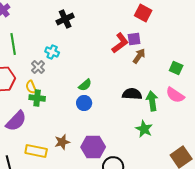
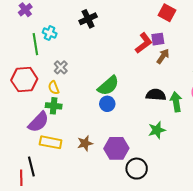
cyan cross: (52, 52) -> (50, 33), moved
green semicircle: (85, 85) -> (108, 86), size x1.6
green cross: (37, 98) -> (54, 106), moved
green star: (144, 129) -> (157, 130), moved, turned 30
yellow rectangle: (36, 151) -> (51, 142), moved

